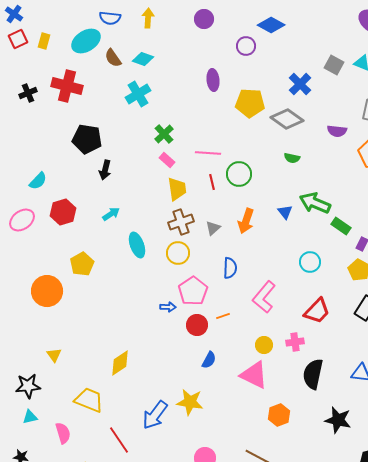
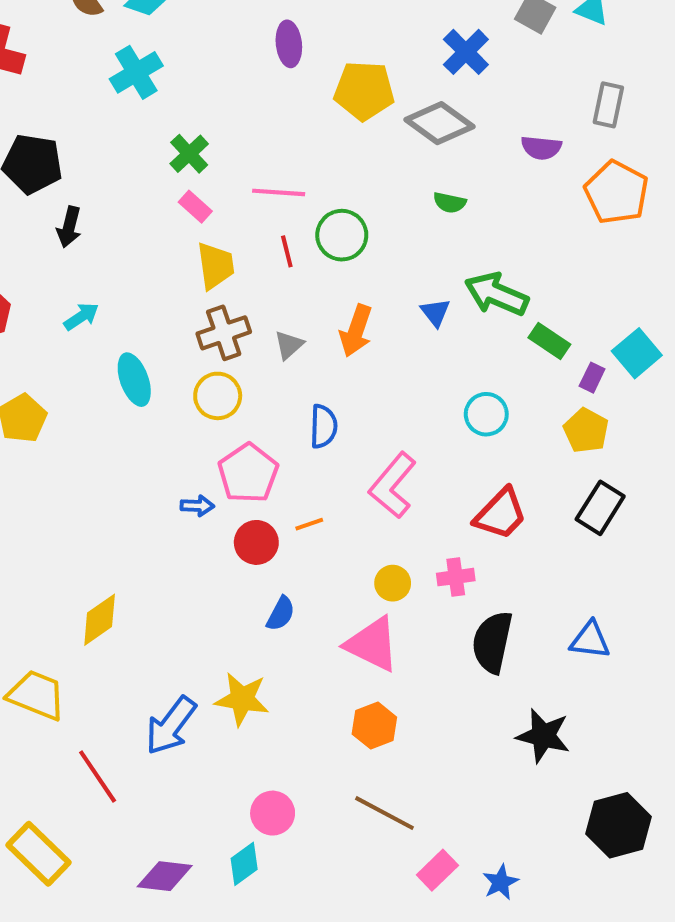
orange hexagon: (279, 415) -> (374, 726), moved

